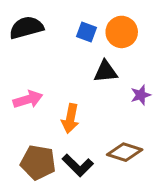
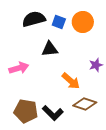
black semicircle: (26, 28) -> (34, 19), moved
black triangle: (106, 72) -> (50, 49), moved
orange arrow: (70, 118) -> (71, 81), moved, turned -60

